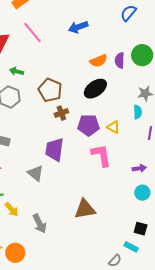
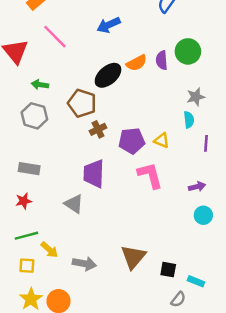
black ellipse: (95, 89) -> (108, 75), moved
brown triangle: (85, 209) -> (133, 257), moved, turned -35
gray arrow: (40, 224) -> (84, 264), turned -48
black square: (141, 229) -> (168, 270), moved

